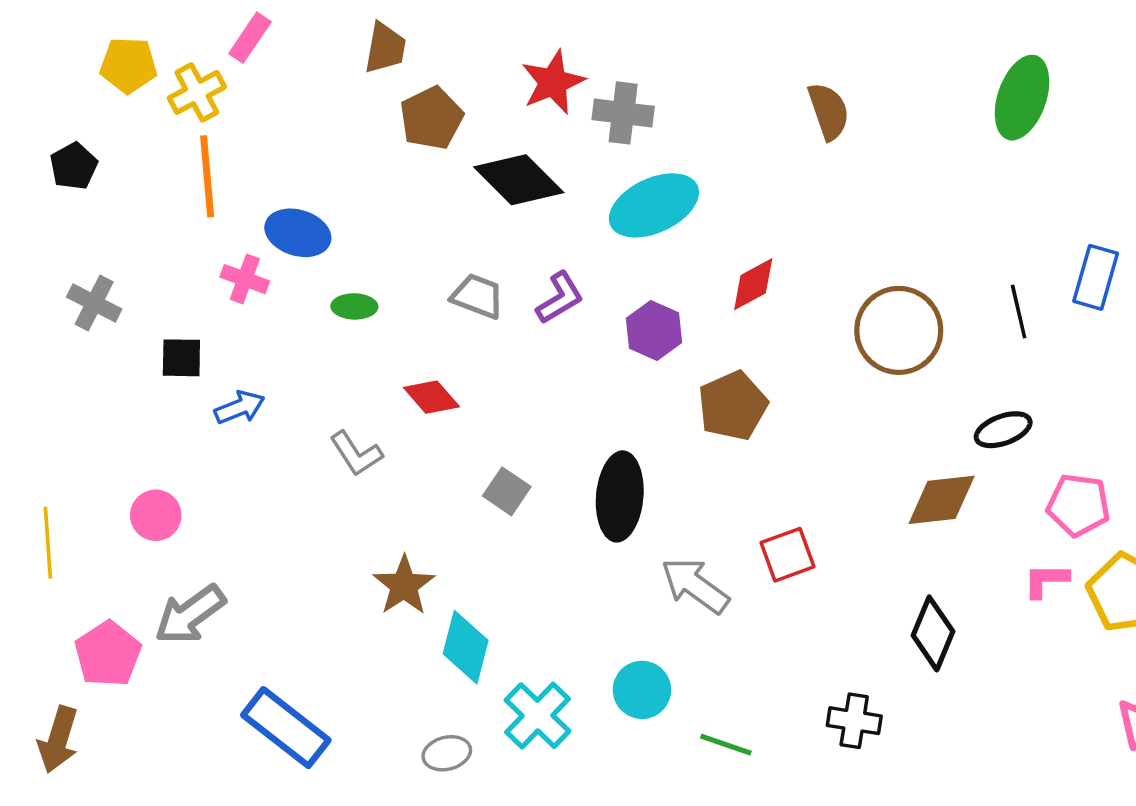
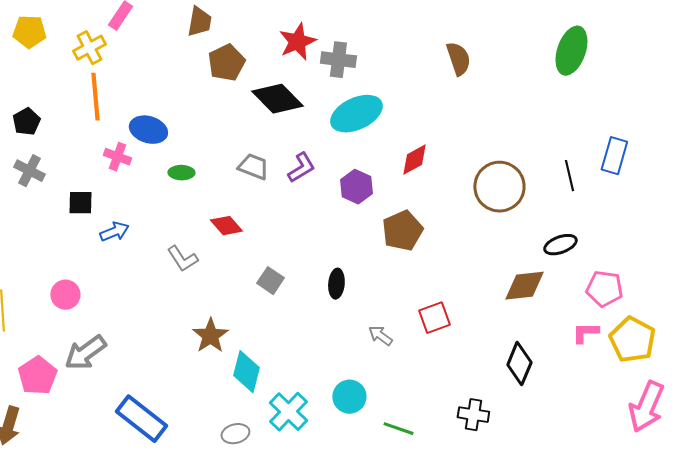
yellow pentagon: (128, 65) -> (29, 32), moved
black pentagon: (74, 166) -> (26, 122), moved
black ellipse: (620, 496) -> (336, 284), size x0.6
gray arrow: (695, 585) -> (380, 336), size x0.6

